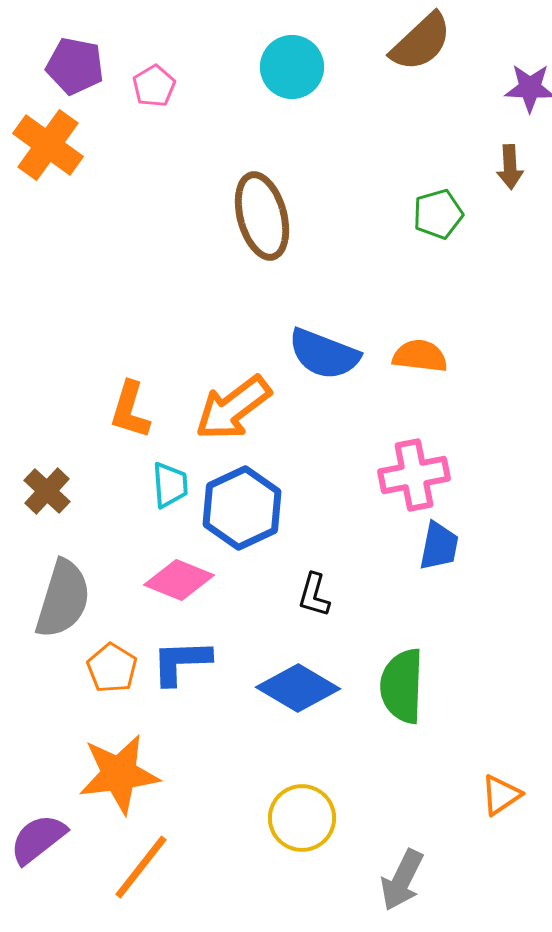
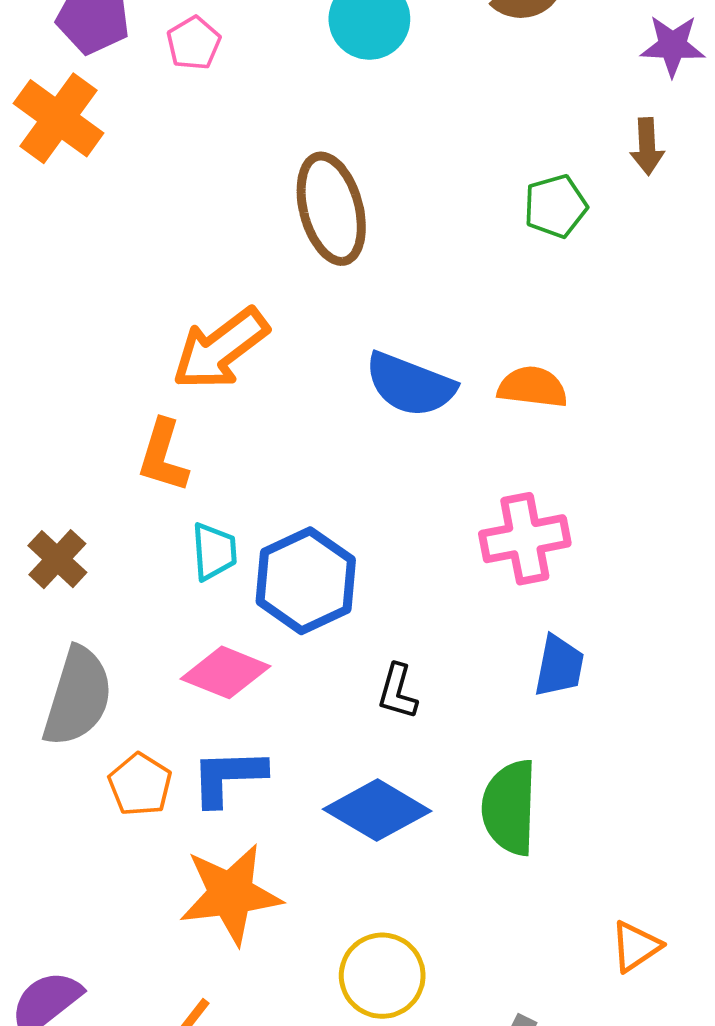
orange arrow: (233, 408) -> (220, 349), moved
blue trapezoid: (439, 546) -> (559, 666), moved
orange star: (119, 774) -> (231, 894), moved

